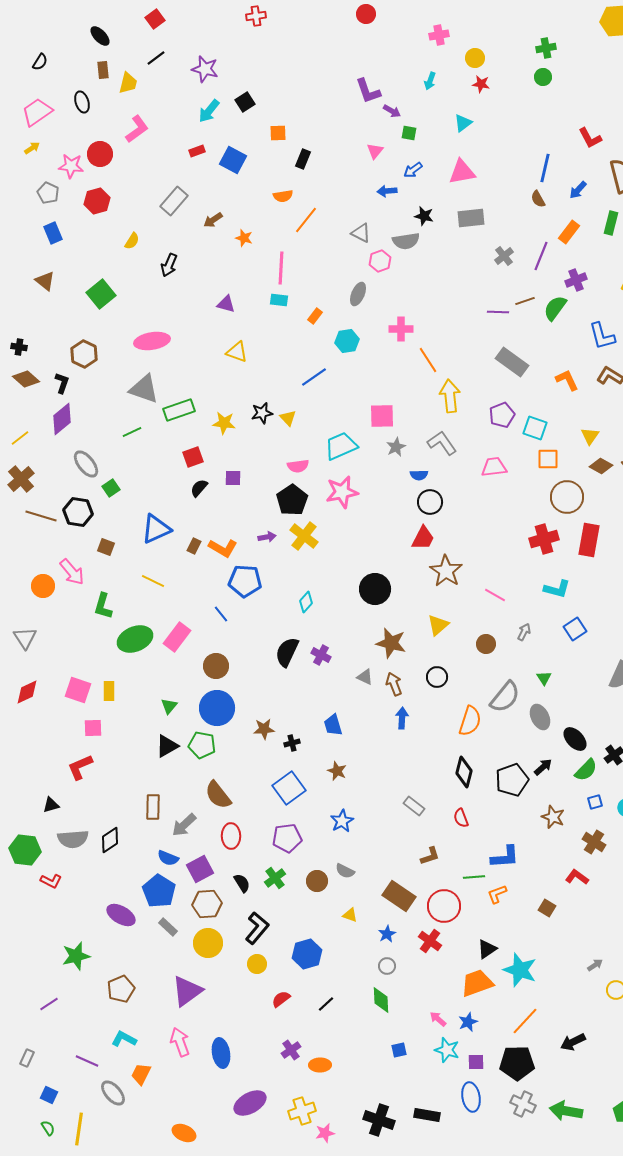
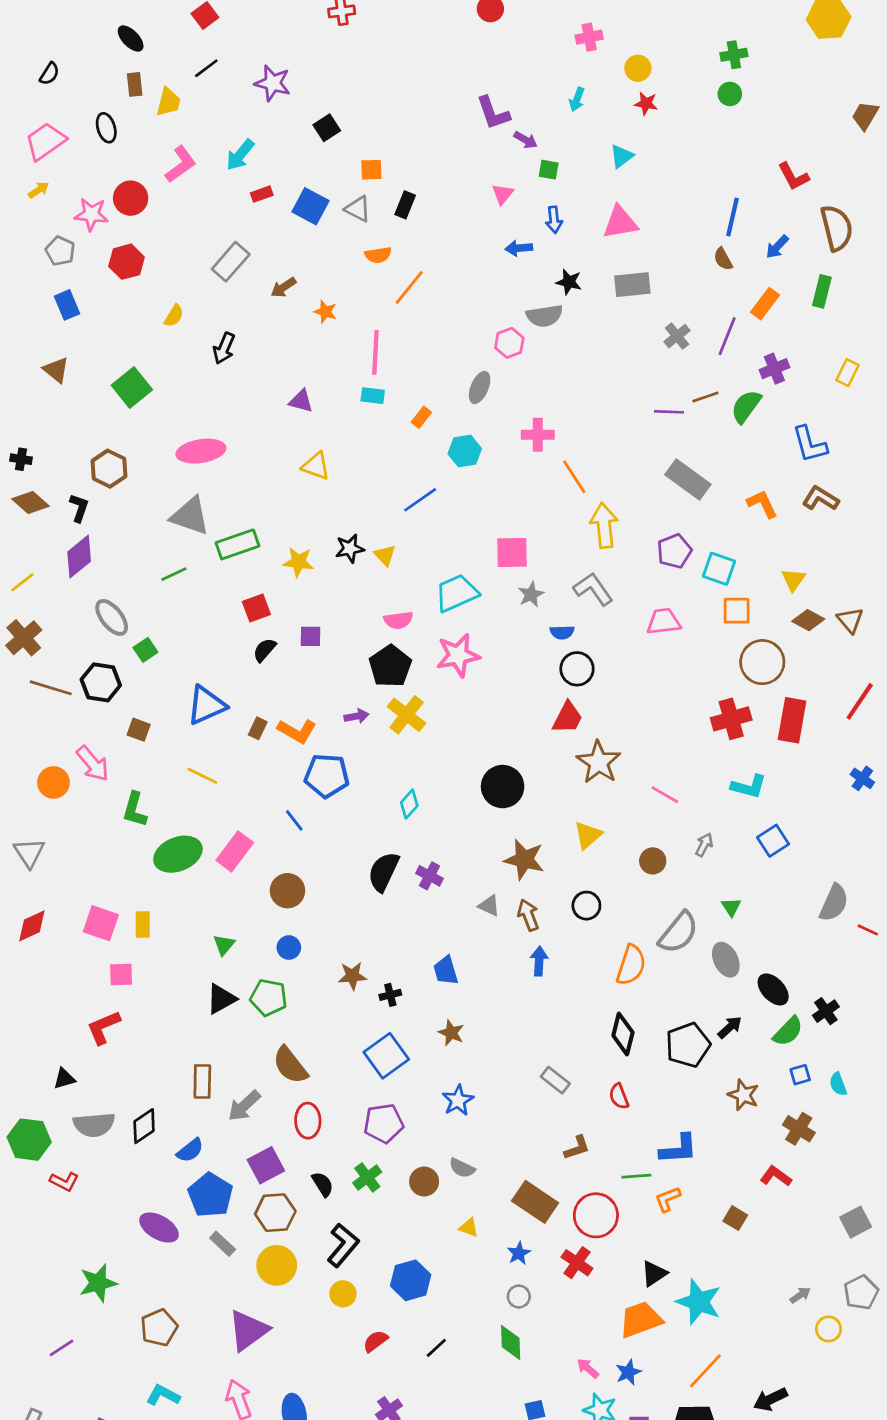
cyan arrow: (209, 111) -> (240, 155), moved
blue arrow: (413, 170) -> (554, 220), turned -60
gray triangle: (361, 233) -> (358, 209), moved
blue circle: (217, 708) -> (289, 948), size x0.5
blue semicircle: (168, 858) -> (190, 1150), moved, turned -60

